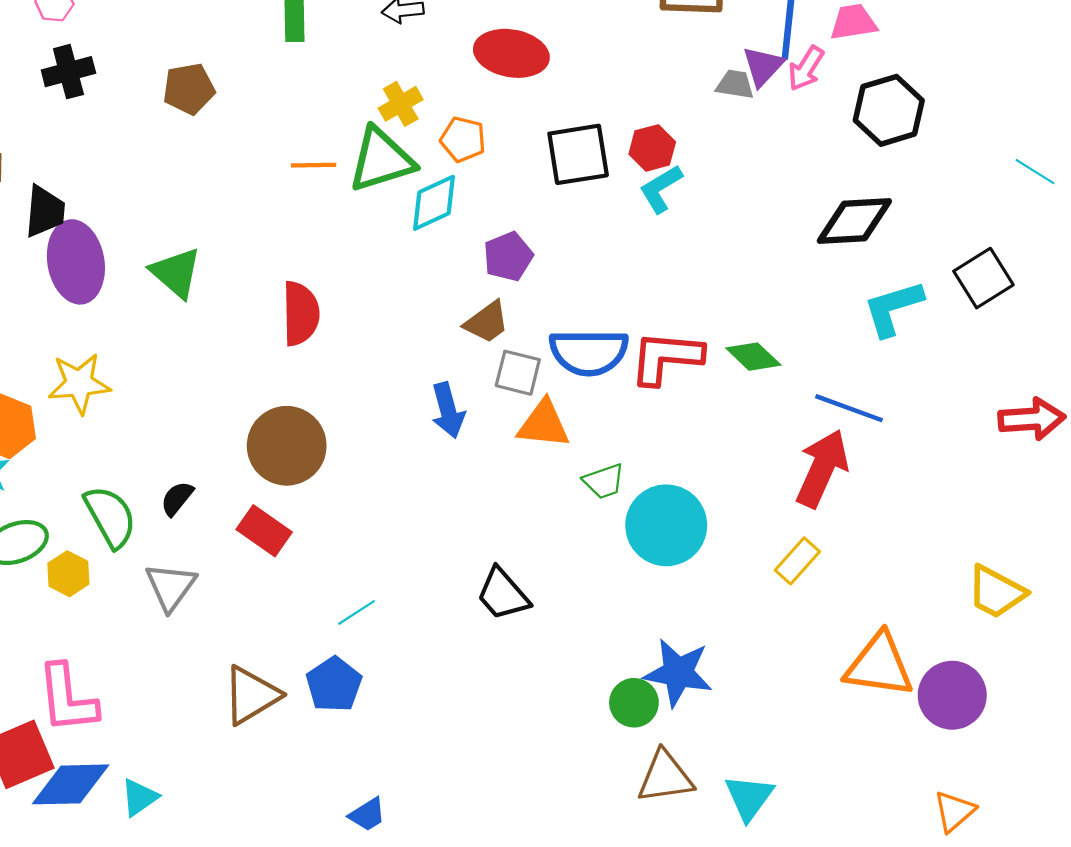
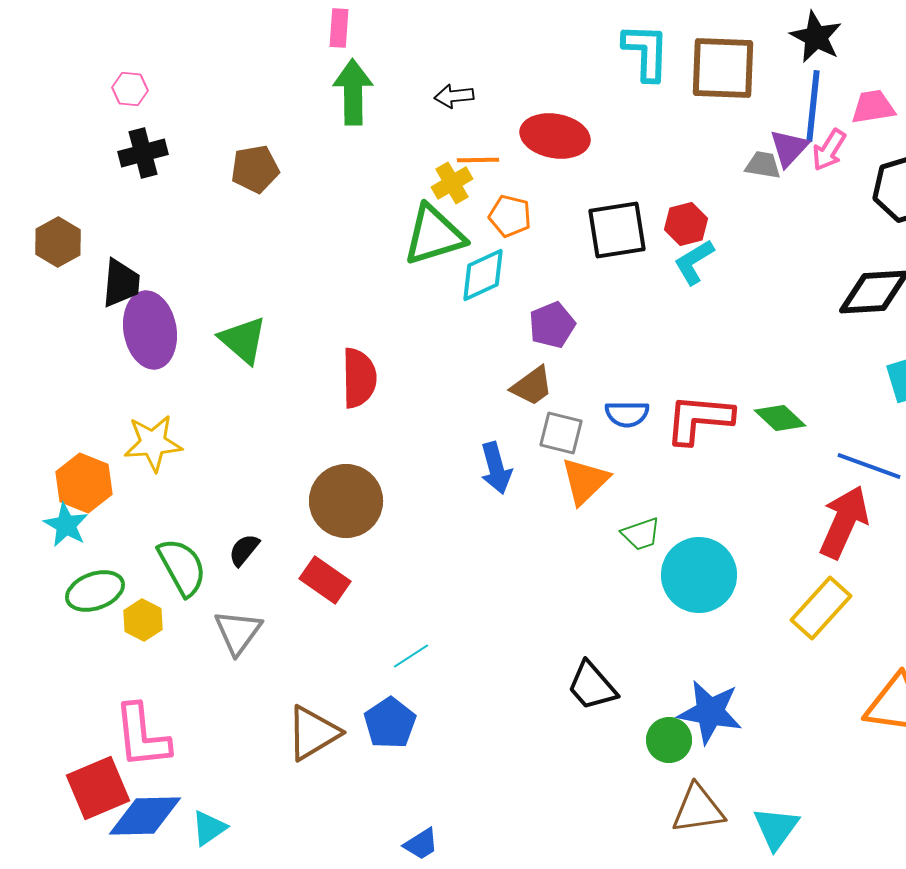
orange line: (314, 165) -> (478, 160), moved
blue semicircle: (589, 352) -> (627, 414), size x0.6
orange triangle: (544, 424) -> (585, 481), turned -50
yellow rectangle: (797, 561) -> (821, 608), size x1.4
black trapezoid: (503, 594) -> (592, 686), moved

